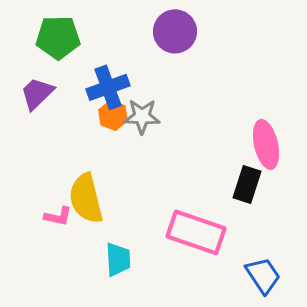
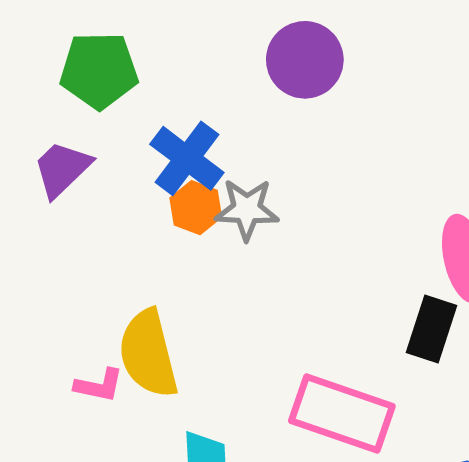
blue cross: (108, 87) -> (187, 158), turned -33

